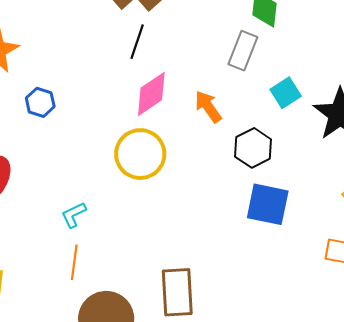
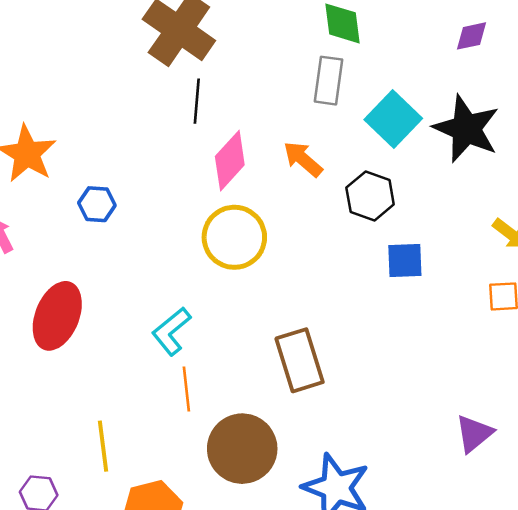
cyan square: (286, 93) -> (393, 119), size x1.4
blue square: (268, 204) -> (405, 260), size x0.7
cyan L-shape: (74, 215) -> (171, 331), size x1.4
brown rectangle: (177, 292) -> (300, 360), moved

